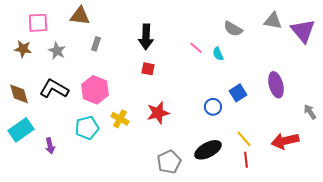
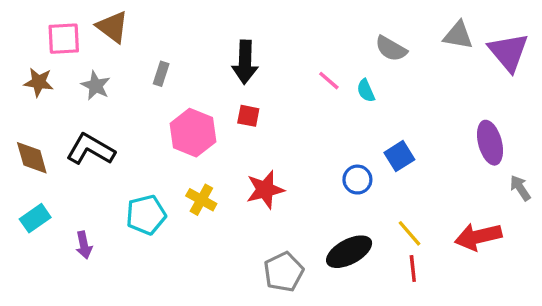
brown triangle: (80, 16) -> (112, 27), moved, turned 30
purple ellipse: (276, 85) -> (490, 143), moved
pink hexagon: (95, 90) -> (193, 133), moved
cyan rectangle: (21, 130) -> (35, 218), size x0.7

